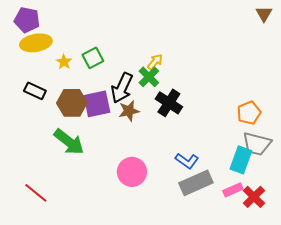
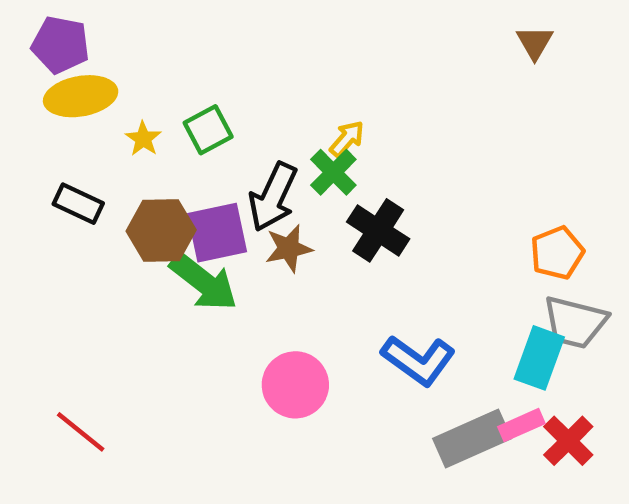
brown triangle: (264, 14) -> (535, 43), moved
green arrow: (69, 142) -> (204, 282), moved
blue L-shape: (187, 161) -> (418, 360), size x1.4
gray rectangle: (196, 183) -> (472, 439), moved

